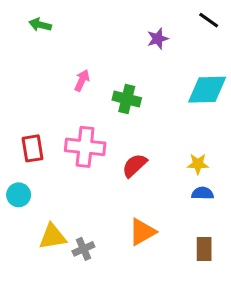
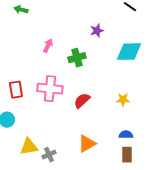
purple star: (158, 39) -> (97, 31), moved
green cross: (127, 99) -> (77, 58), turned -30
blue semicircle: (203, 193) -> (126, 135), moved

